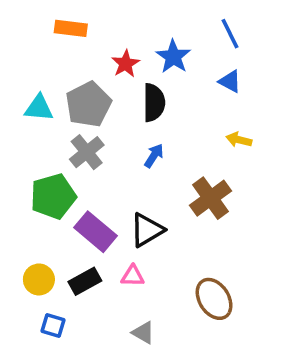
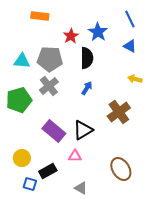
gray pentagon: (88, 104) -> (50, 59), turned 30
green pentagon: (53, 196) -> (19, 100), moved
black rectangle: (85, 281) -> (48, 171), moved

